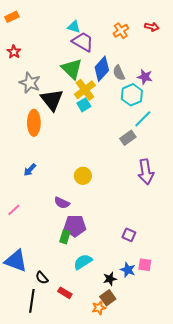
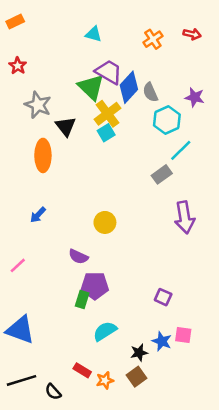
purple trapezoid: (83, 42) -> (109, 72), moved
purple star: (145, 77) -> (195, 97), moved
black triangle: (52, 100) -> (66, 126), size x0.7
black semicircle: (42, 278) -> (53, 392), moved
black line: (32, 301) -> (21, 380), moved, turned 65
orange star: (99, 308) -> (105, 380), moved

